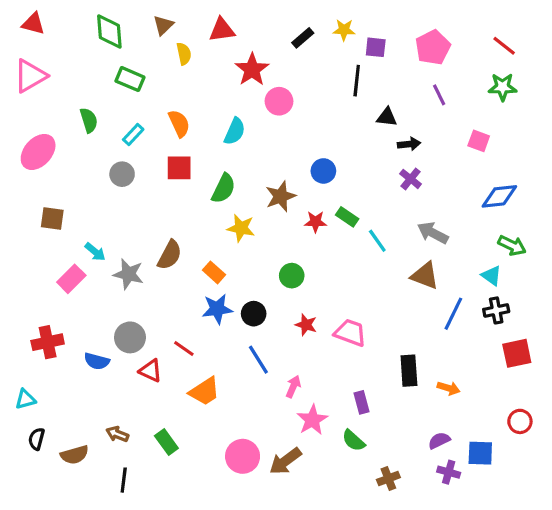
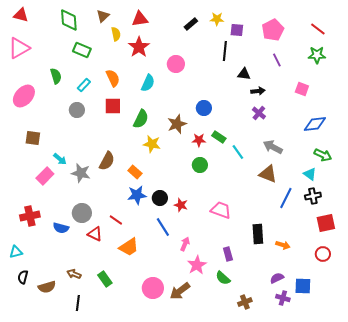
red star: (252, 70) -> (139, 47), moved
green circle: (292, 276) -> (200, 165), moved
red star: (306, 325) -> (181, 205), moved
red circle: (520, 421) -> (323, 254), moved

